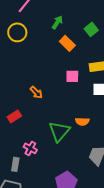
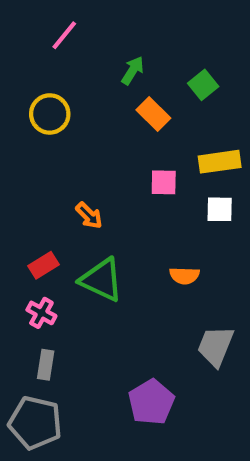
yellow circle: (17, 32) -> (50, 114), moved
green triangle: (59, 131) -> (102, 280), moved, turned -45
pink cross: (30, 148) -> (41, 313), moved

